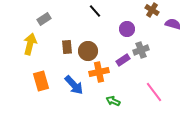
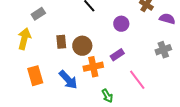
gray cross: (141, 50) -> (163, 50), moved
pink line: (154, 92) -> (137, 80), moved
green arrow: (113, 101) -> (107, 96), turned -144

